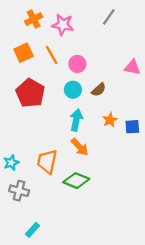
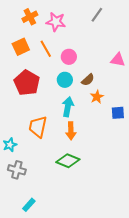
orange star: (110, 120) -> (97, 97), moved
orange arrow: (80, 147) -> (71, 131), turned 42
orange trapezoid: (47, 161) -> (38, 127), moved

